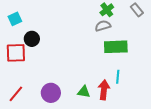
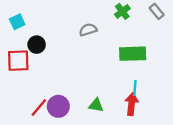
gray semicircle: (103, 26) -> (88, 30), moved
red arrow: (104, 90) -> (131, 104), moved
red line: (16, 94) -> (39, 107), moved

